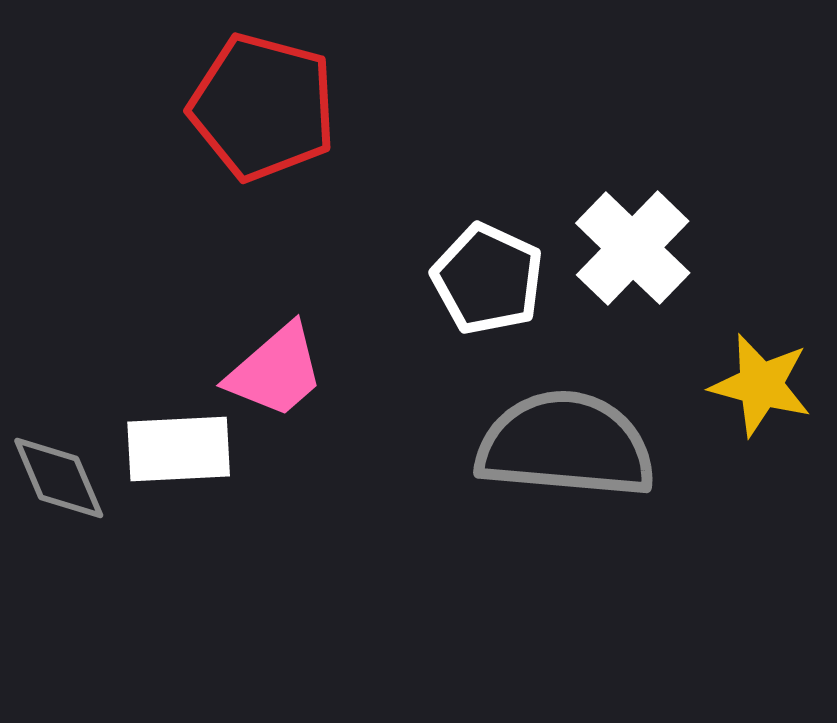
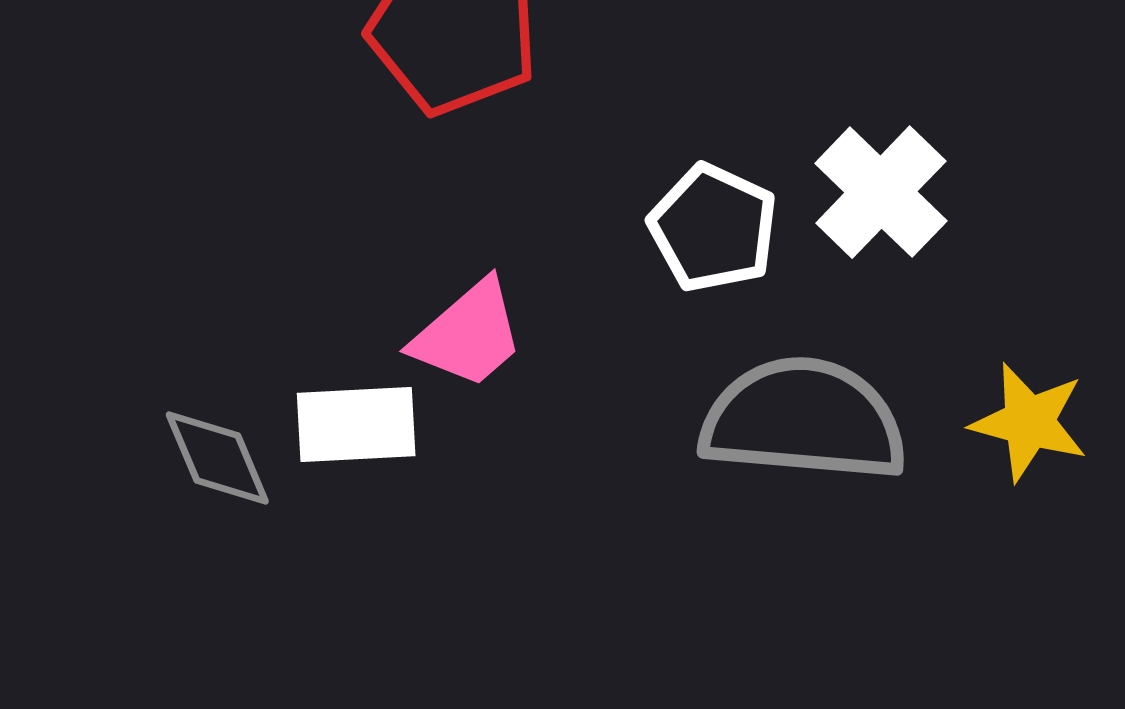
yellow star: (761, 385) -> (1029, 422), moved

